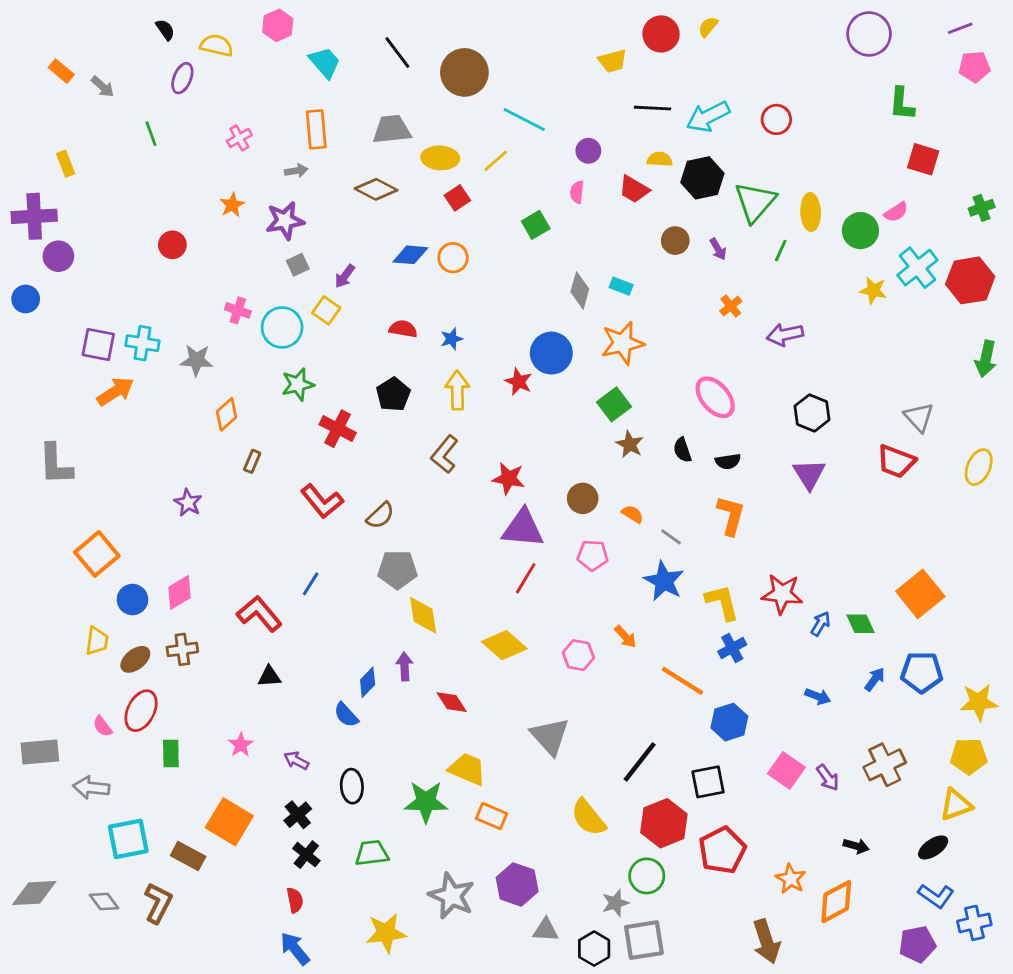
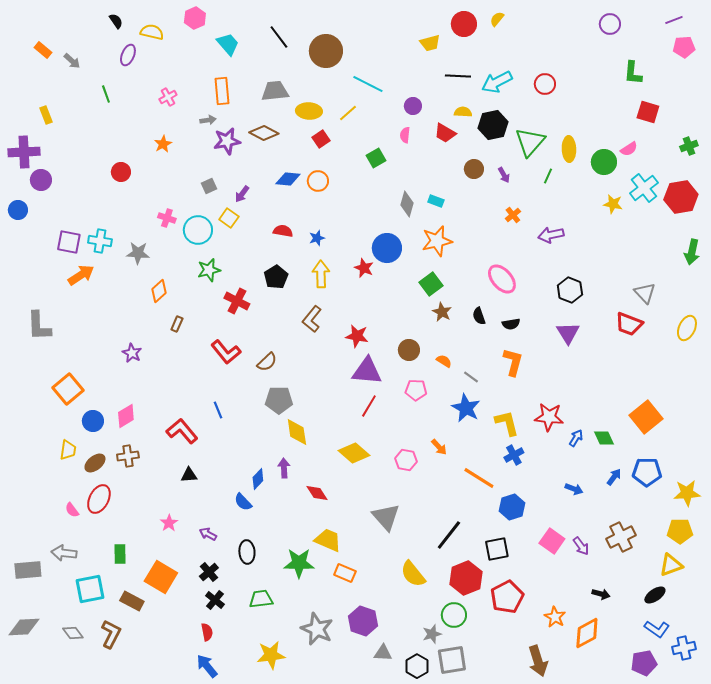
purple circle: (869, 34) -> (610, 24), size x0.7
purple star: (285, 221) -> (227, 141), moved
blue line: (311, 584) -> (218, 410), turned -54
gray rectangle: (40, 752) -> (28, 570), moved
green rectangle: (171, 753) -> (120, 554), moved

